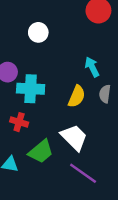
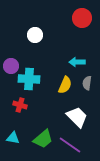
cyan arrow: (92, 67) -> (77, 62), turned -63
white trapezoid: (74, 137) -> (77, 117), moved
green trapezoid: (41, 151) -> (43, 139), moved

